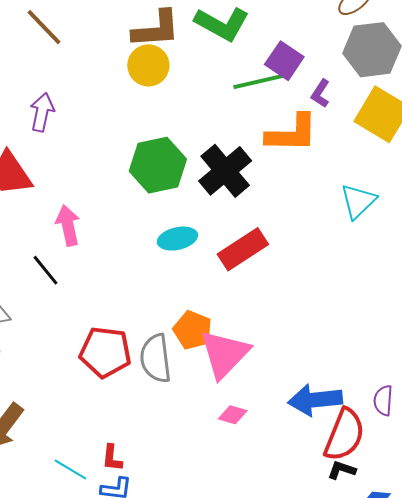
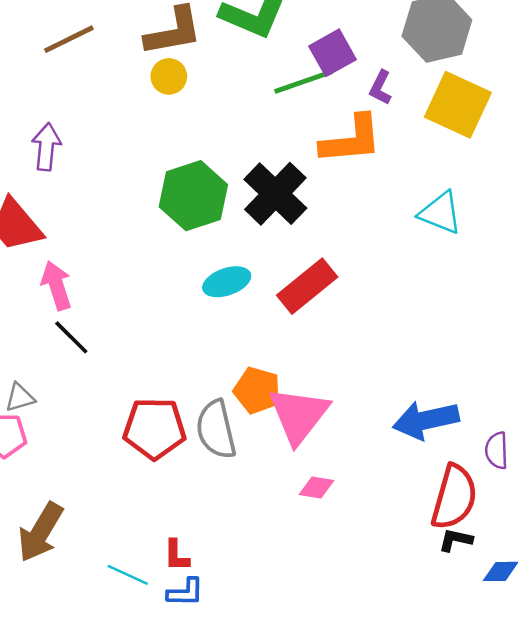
brown line: (44, 27) -> (69, 39), moved, turned -66
purple square: (284, 61) -> (332, 53), turned 33
yellow circle: (148, 65) -> (169, 76), size x0.7
cyan triangle: (358, 201) -> (440, 213), turned -48
pink arrow: (68, 225) -> (56, 285), moved
blue arrow: (315, 400) -> (426, 420), moved

